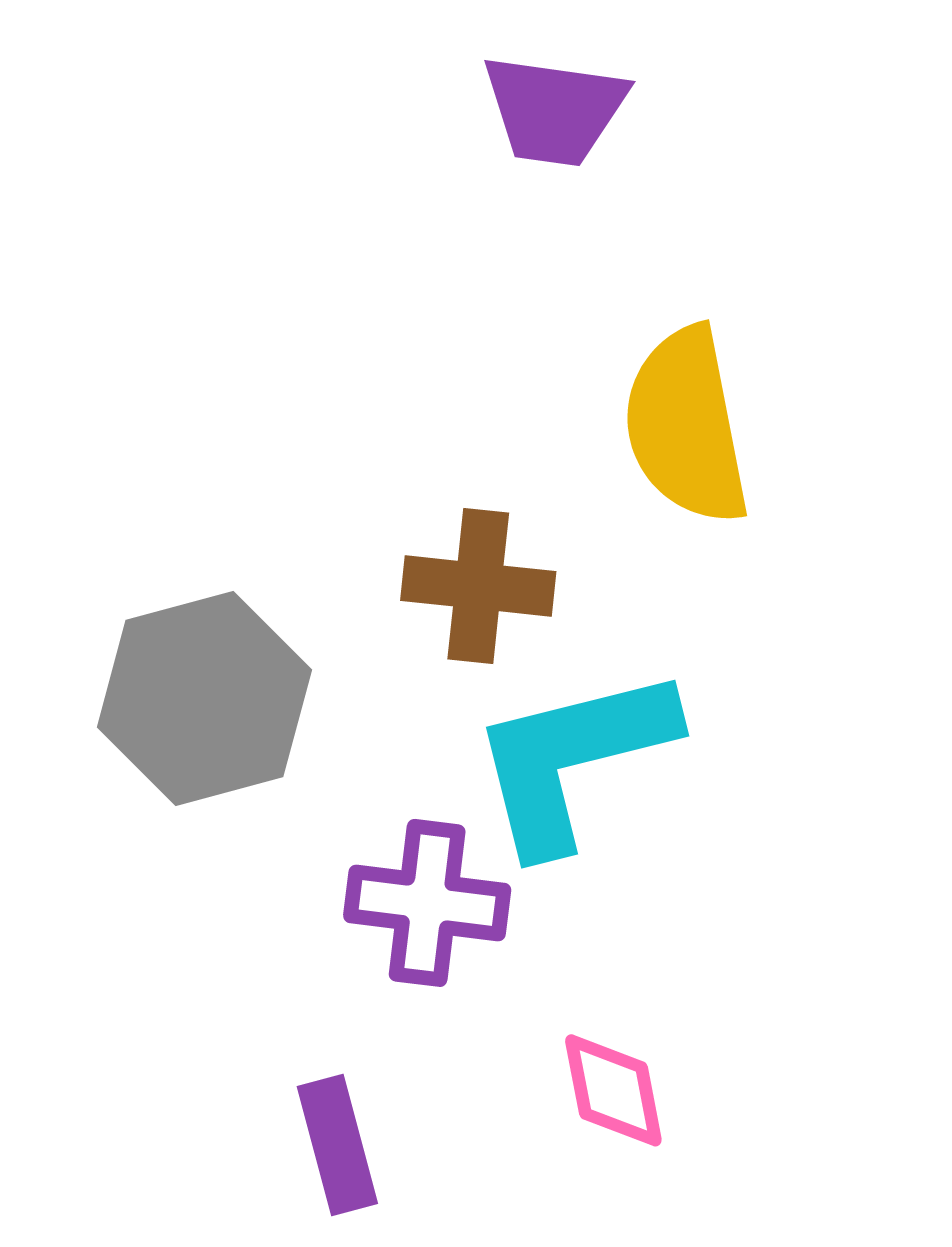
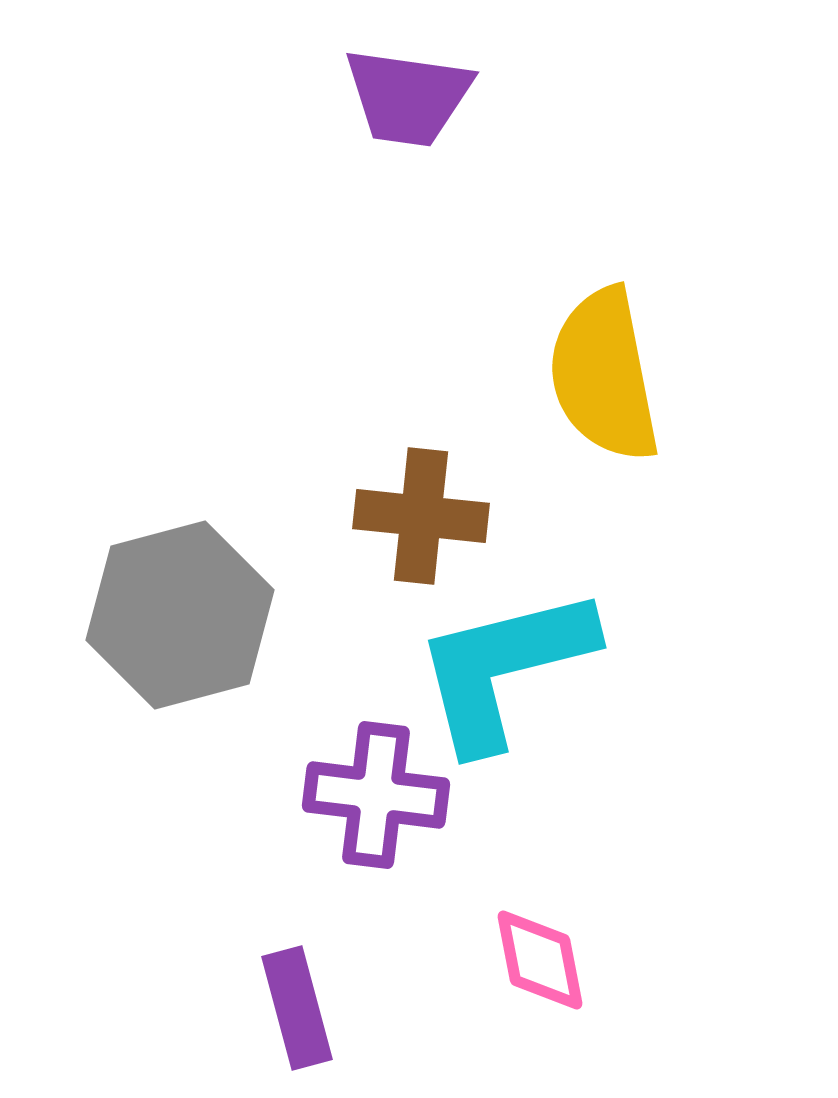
purple trapezoid: (554, 110) -> (408, 97), moved

